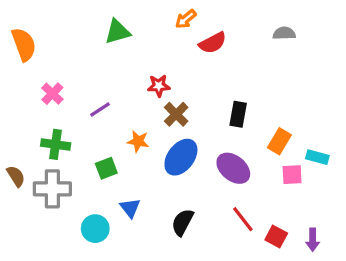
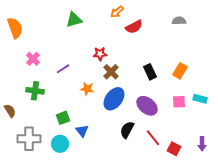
black rectangle: (238, 114) -> (150, 72), turned -35
orange rectangle: (279, 141) -> (180, 71), moved
green square: (106, 168) -> (63, 118), moved
pink square: (292, 175) -> (179, 102), moved
gray cross: (52, 189) -> (29, 139), moved
black semicircle: (183, 222) -> (127, 130), moved
purple arrow: (313, 240) -> (202, 144), moved

